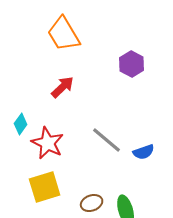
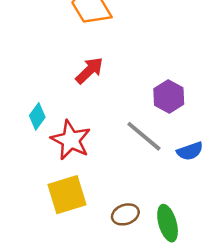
purple hexagon: (132, 64) -> (169, 97), moved

